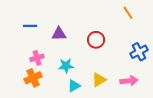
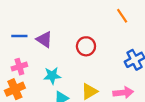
blue line: (30, 26) -> (19, 36), moved
purple triangle: (59, 34) -> (44, 40), turned 35

